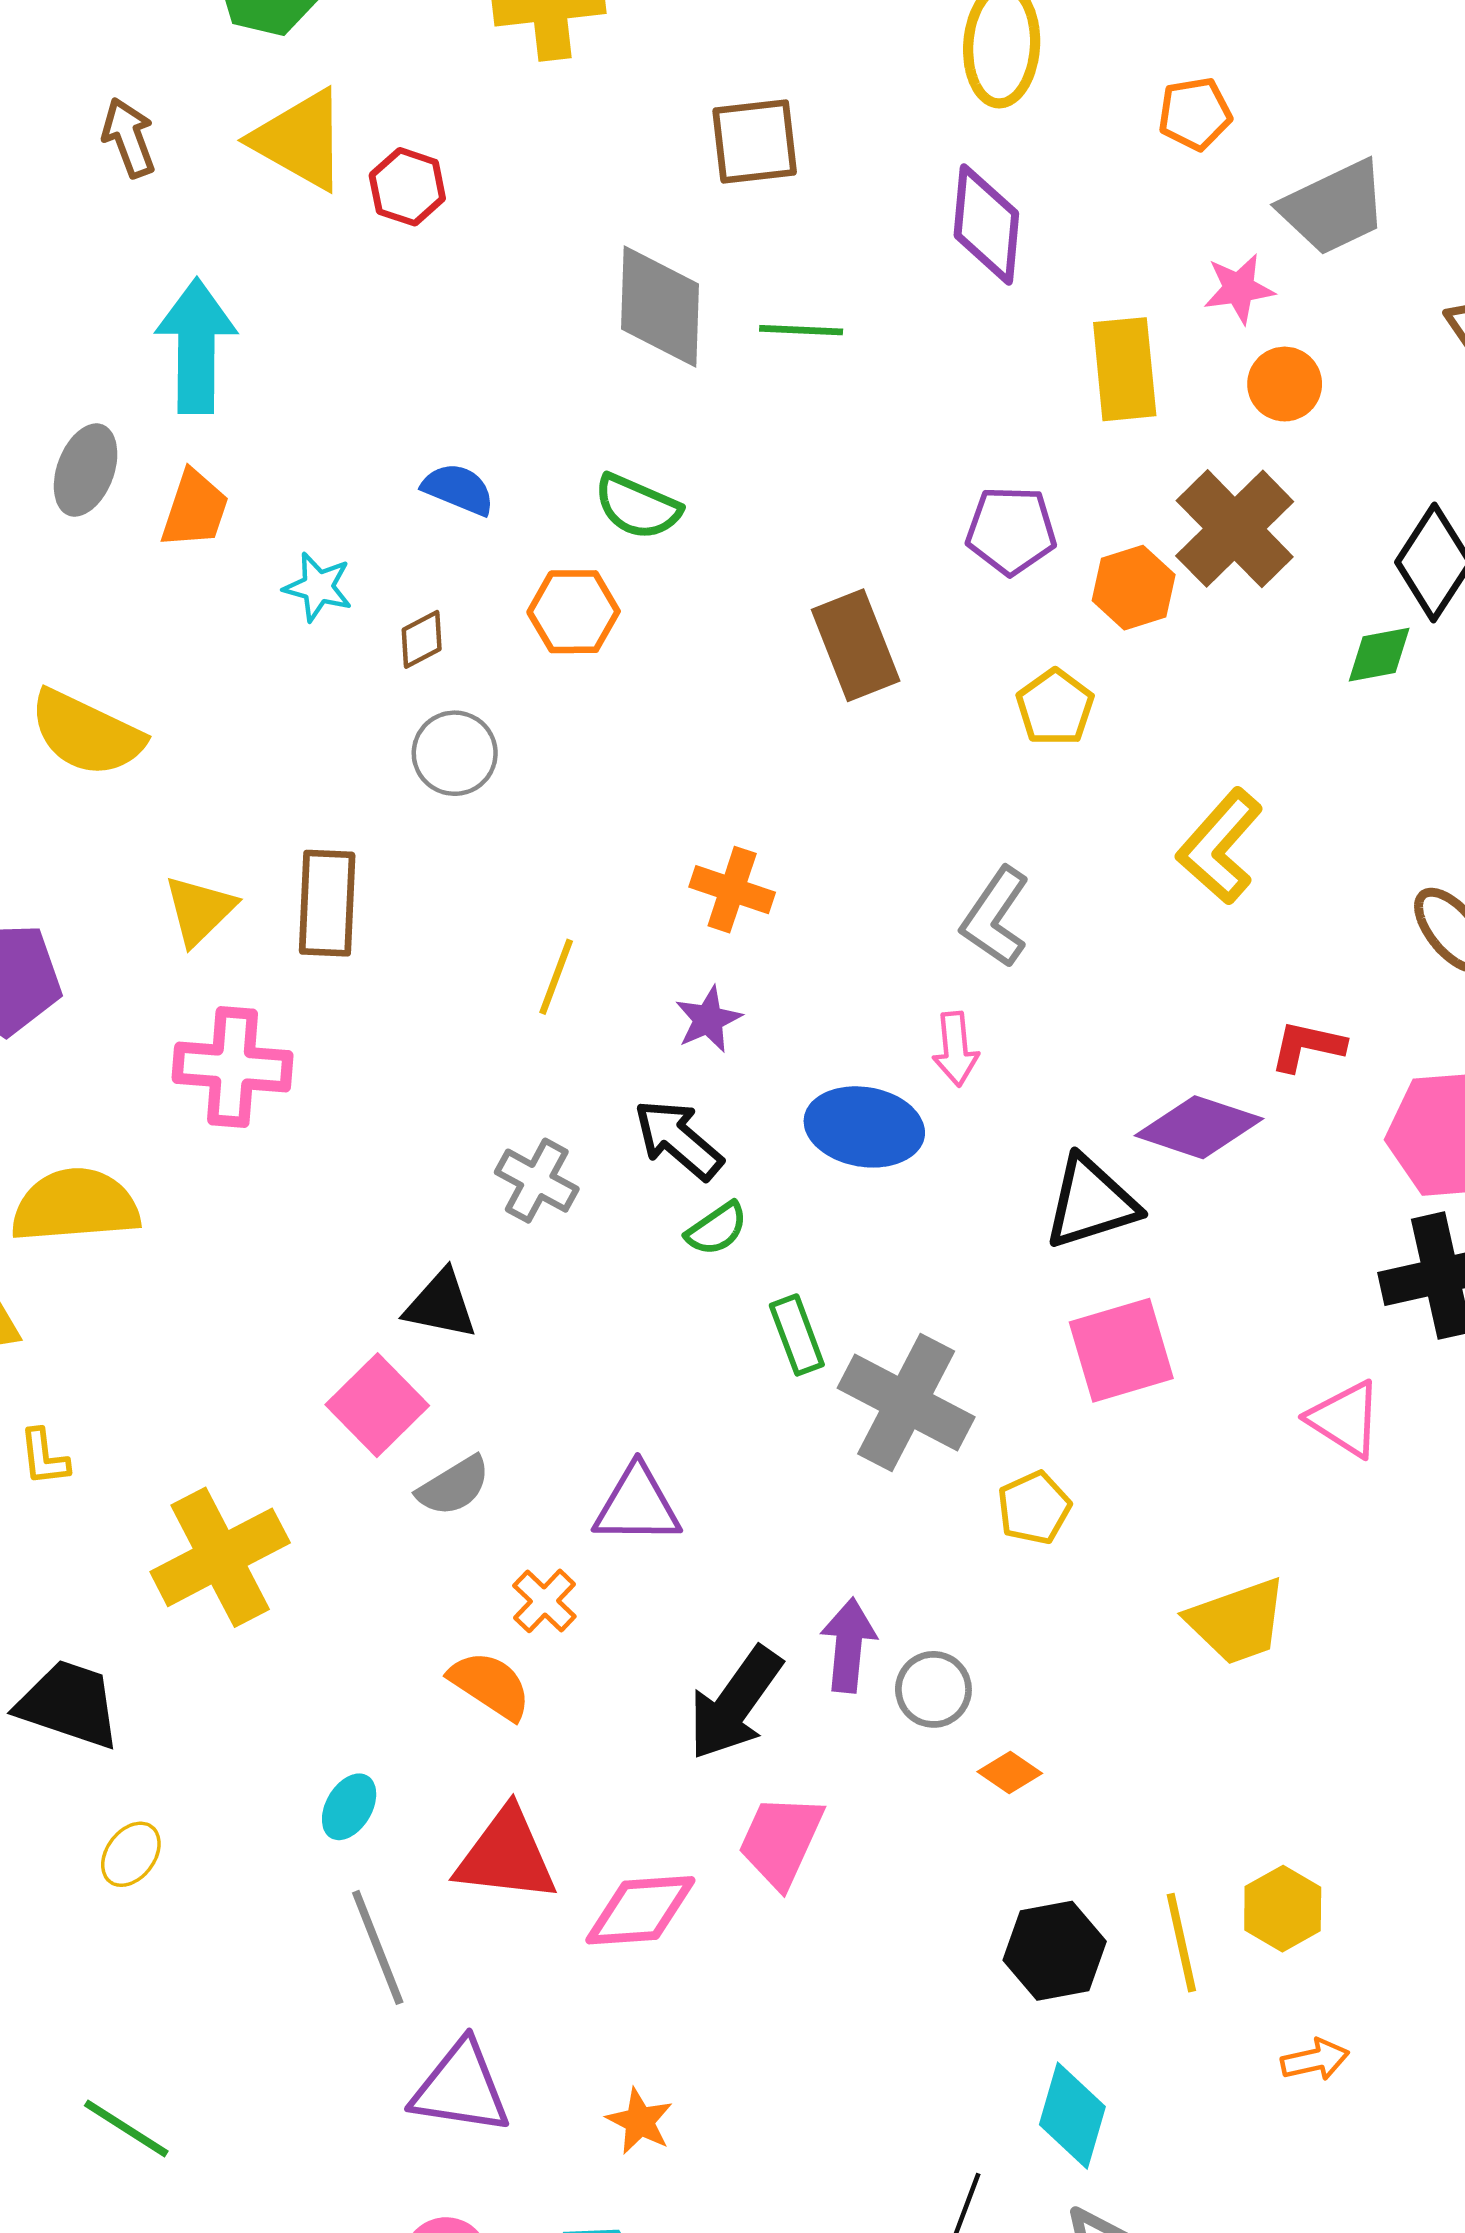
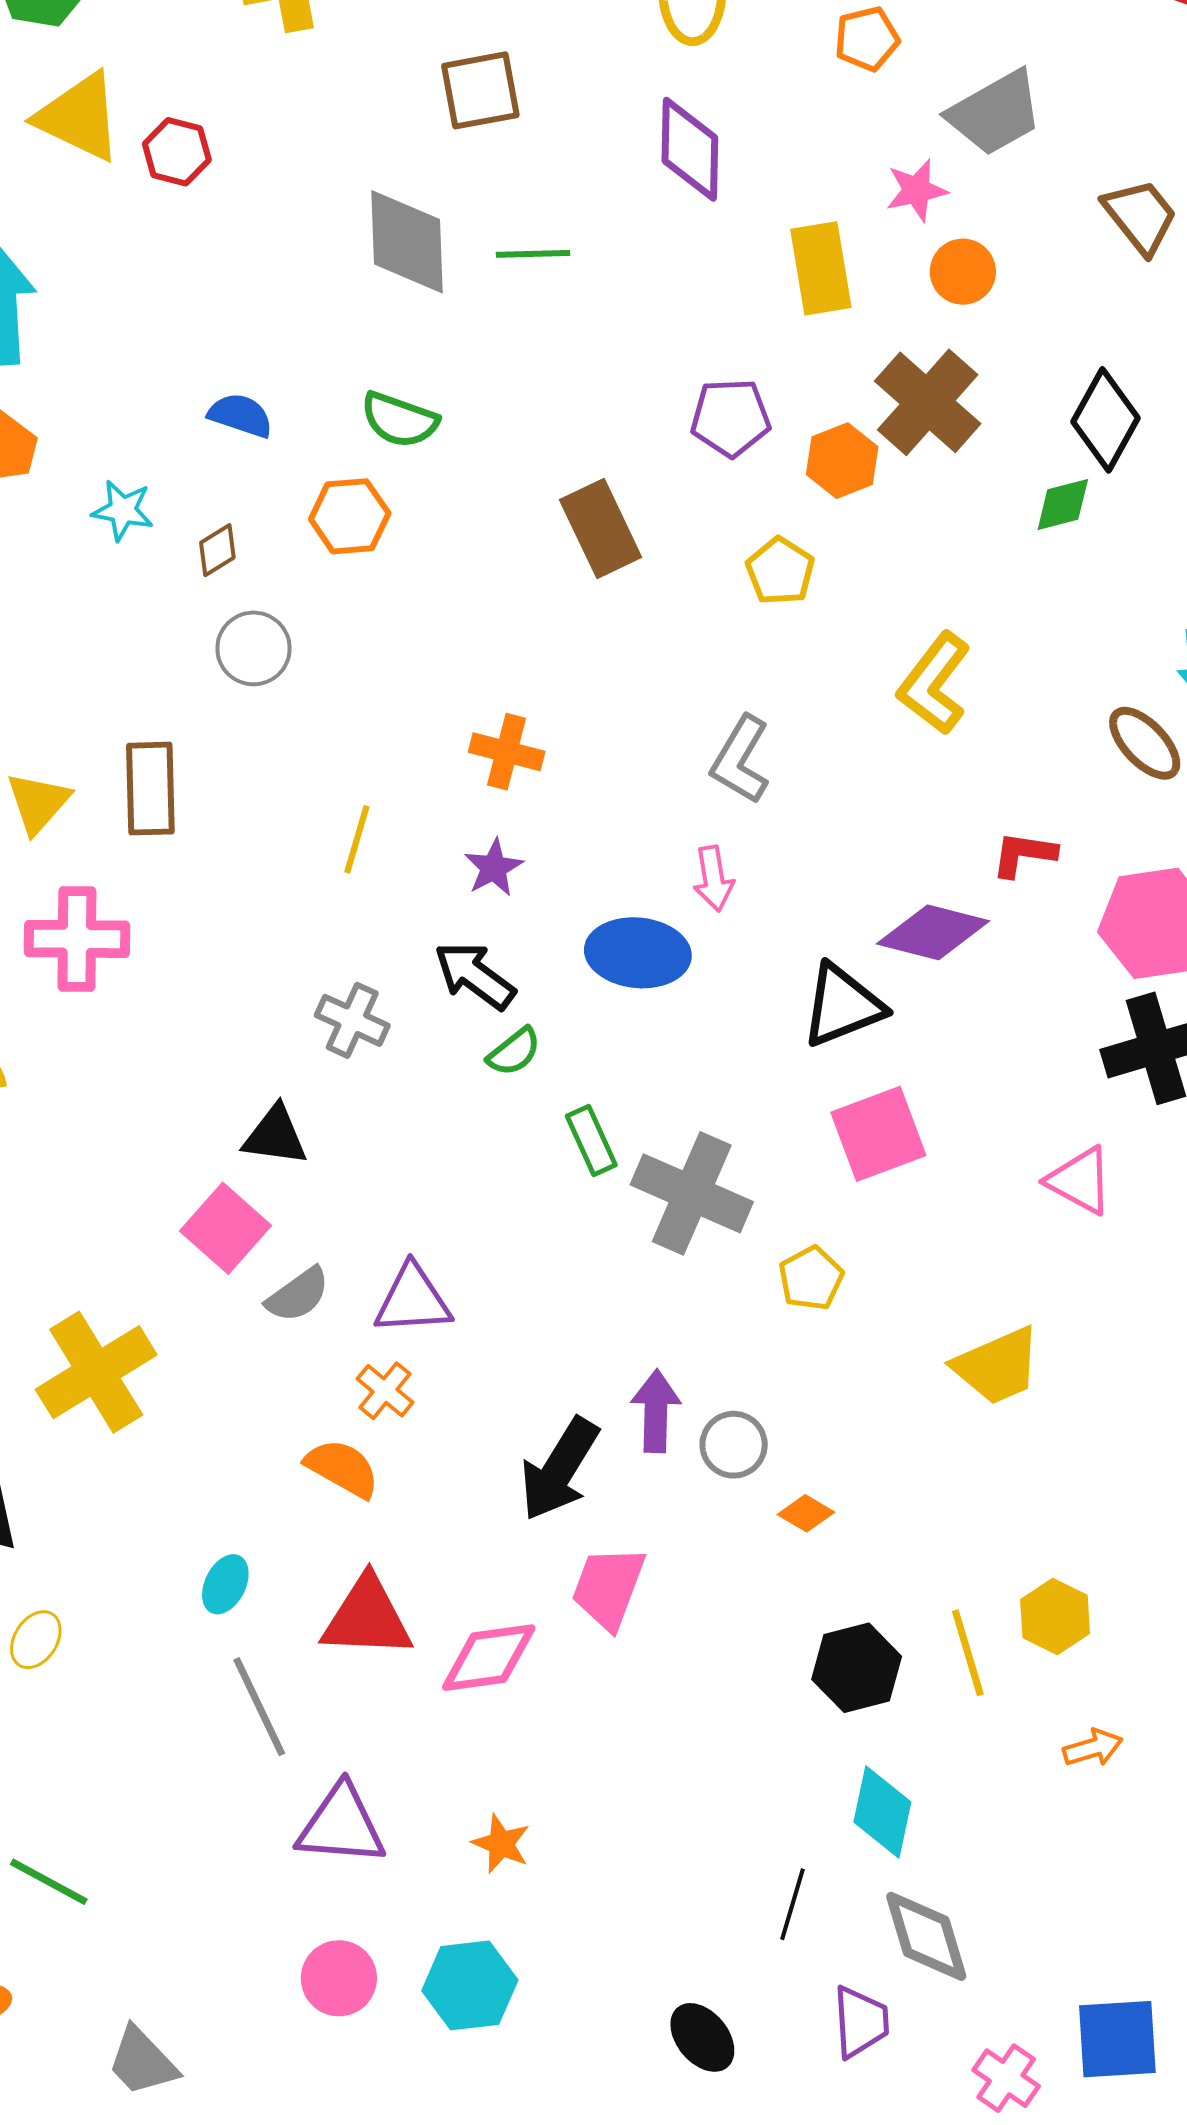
purple triangle: (637, 1505) -> (413, 1300), moved

